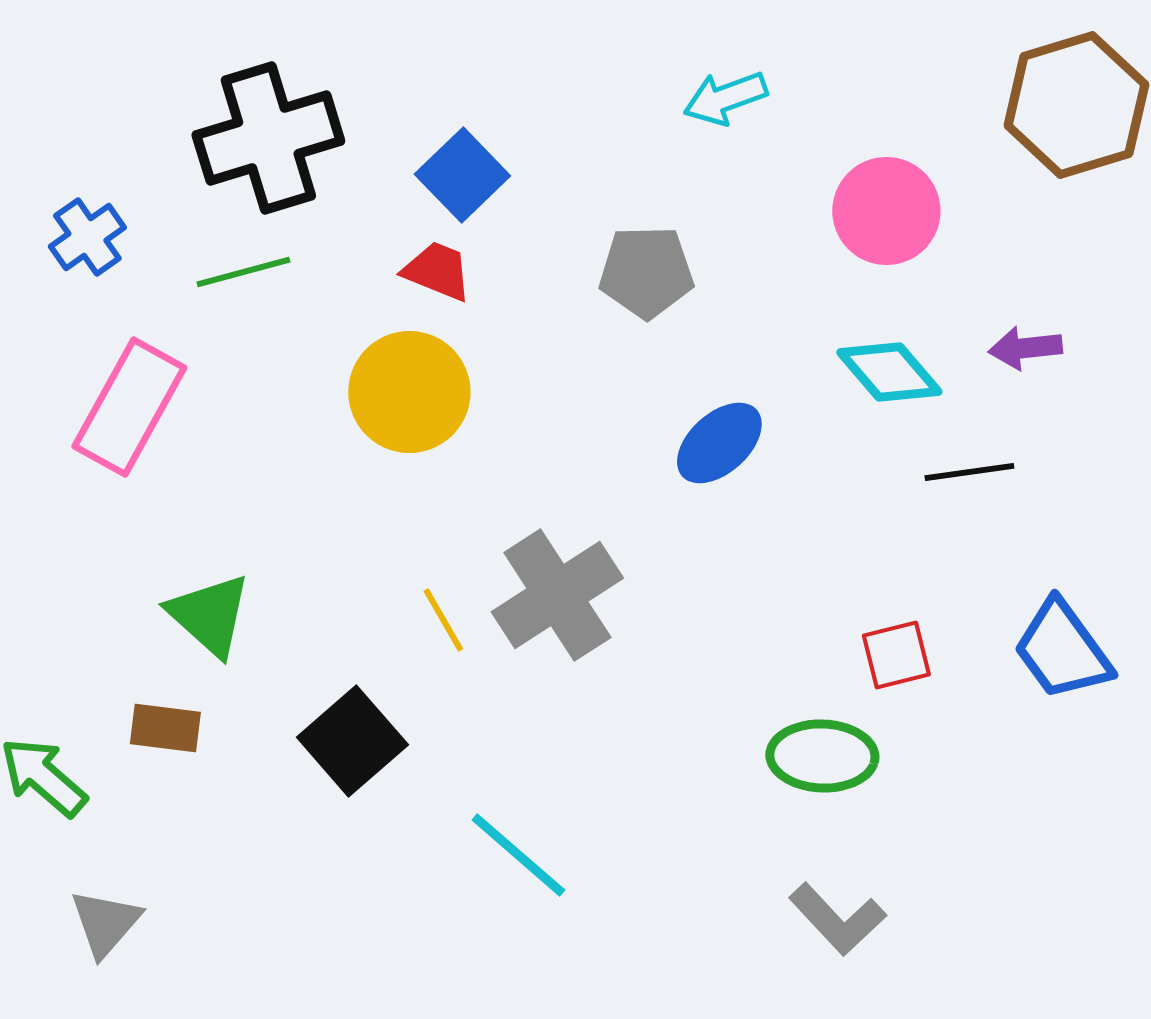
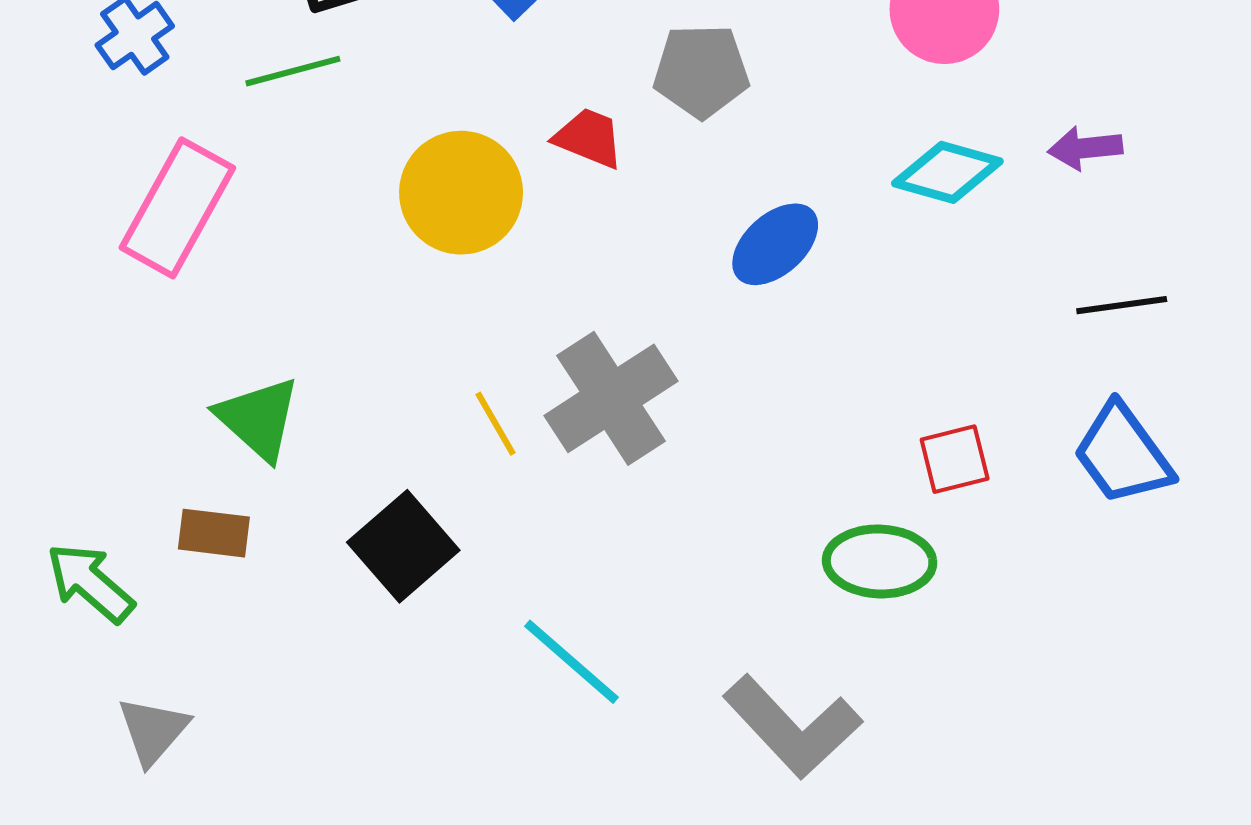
red trapezoid: (437, 271) -> (589, 138), moved
cyan diamond: (889, 372) -> (947, 172), turned -34
black line: (969, 472) -> (1122, 305), moved
gray L-shape: (837, 919) -> (792, 727), moved, size x1.4

